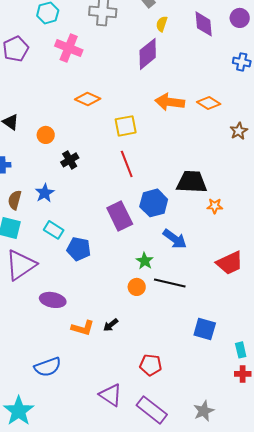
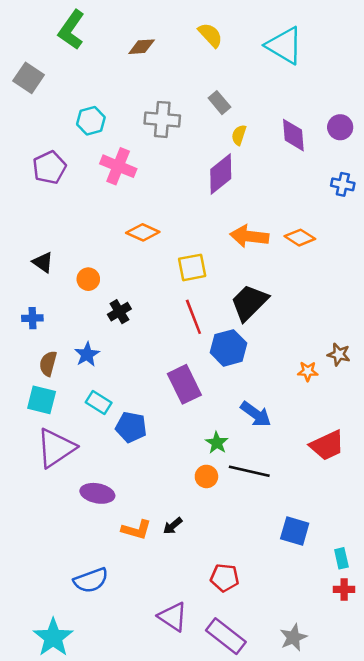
brown star: (239, 131) -> (339, 354), moved, turned -30
black trapezoid: (192, 182) -> (249, 303), moved, turned -48
blue hexagon: (154, 203) -> (229, 348), moved

